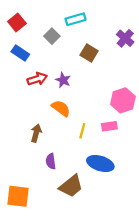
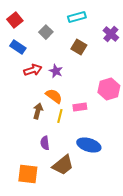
cyan rectangle: (76, 19) -> (77, 17), moved
pink rectangle: (109, 126) -> (80, 107), moved
yellow line: (82, 131) -> (60, 116), moved
brown arrow: (36, 133) -> (38, 111), moved
orange square: (18, 196) -> (28, 174), moved

